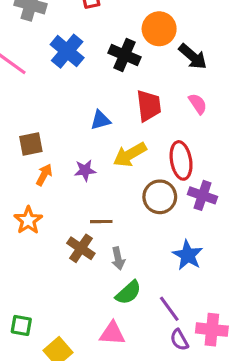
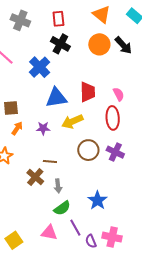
blue cross: (67, 51) -> (40, 67), moved
black cross: (124, 55) -> (60, 44), moved
black arrow: (193, 57) -> (123, 45), moved
blue triangle: (100, 120) -> (56, 98), size x1.6
red ellipse: (181, 160) -> (113, 118), moved
blue star: (188, 255) -> (97, 200), moved
purple line: (169, 309) -> (75, 228), moved

